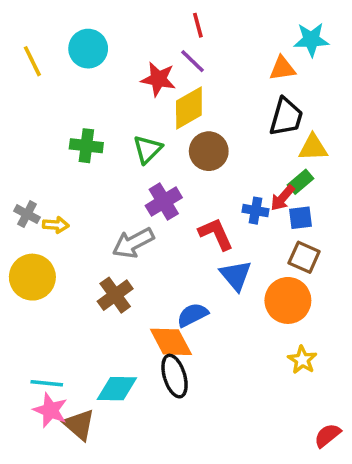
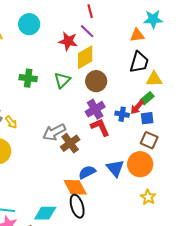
purple cross: (164, 202) -> (95, 109), moved
yellow arrow: (56, 225) -> (11, 122), turned 48
blue triangle: (236, 275) -> (115, 168), moved
brown cross: (115, 295) -> (70, 143), moved

